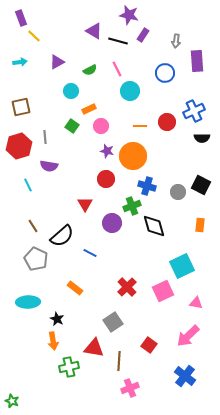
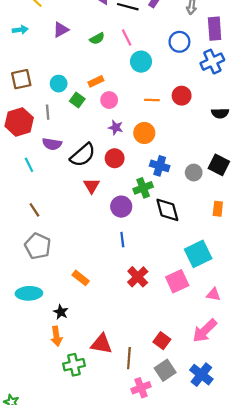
cyan circle: (71, 91) -> (59, 84), moved
blue cross: (194, 111) -> (212, 62), moved
orange circle: (133, 156) -> (144, 133), size x0.7
black semicircle: (62, 236) -> (83, 155), moved
blue line: (90, 253) -> (122, 240), moved, turned 56
gray square: (113, 322) -> (165, 370), moved

